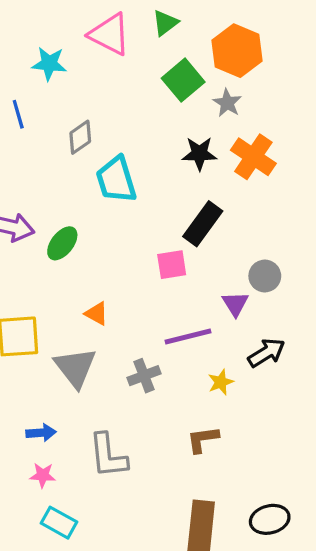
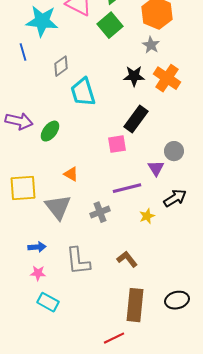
cyan star: (49, 64) -> (42, 21), size x1.5
green square: (183, 80) -> (110, 25), moved
brown L-shape: (203, 439) -> (127, 259), moved, turned 60

